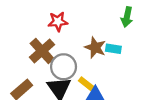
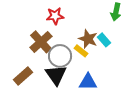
cyan rectangle: (113, 49) -> (104, 40), turned 40
yellow rectangle: (86, 84) -> (81, 51), moved

